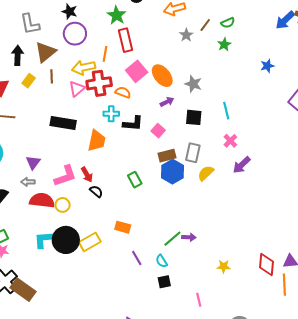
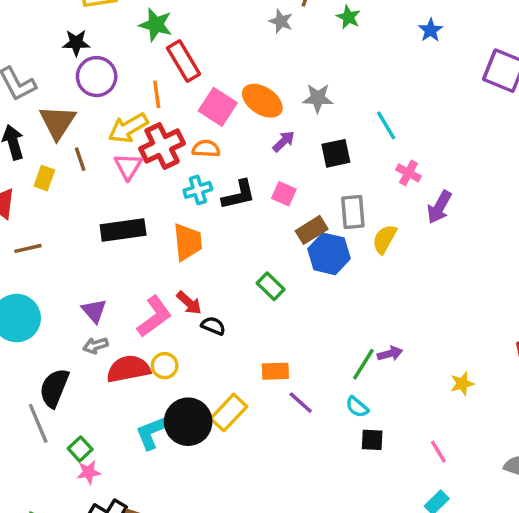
purple line: (137, 258) -> (301, 403), moved
black square: (164, 282) -> (372, 440), turned 32

